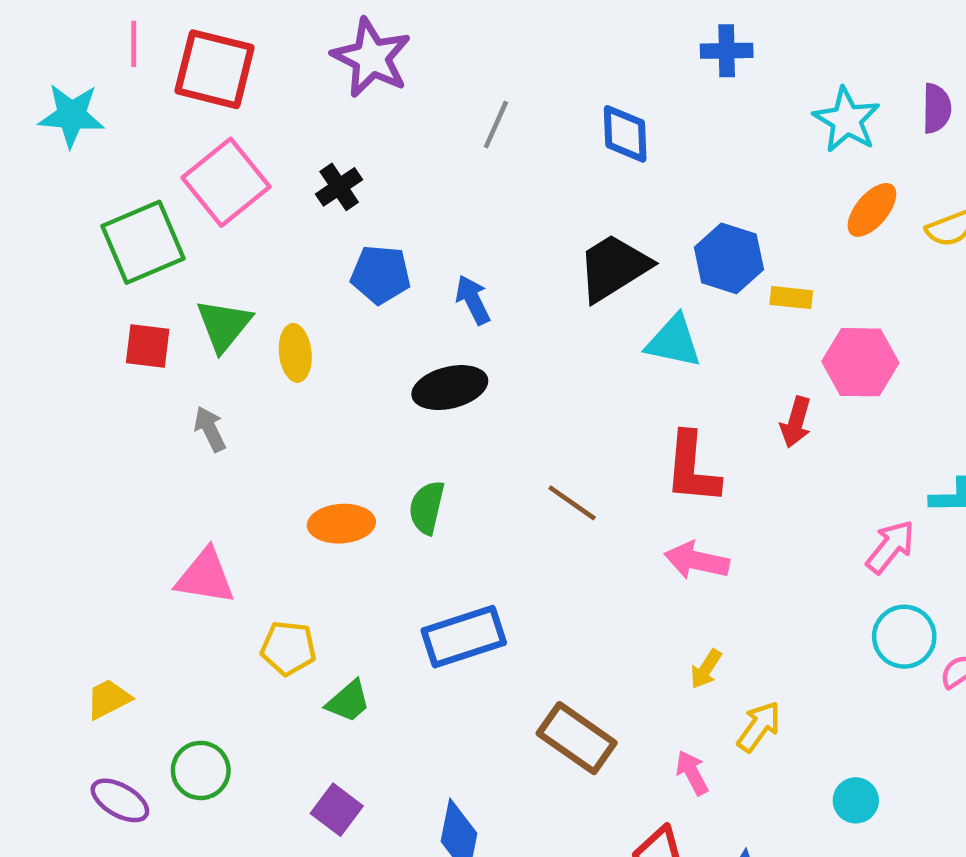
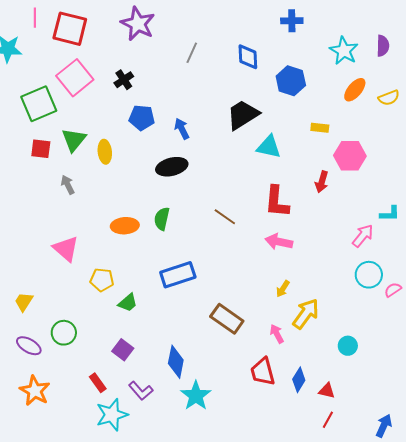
blue hexagon: (729, 258) -> (291, 81), moved
pink triangle: (205, 577) -> (66, 249), turned 32
yellow trapezoid: (108, 699) -> (24, 302), turned -30
yellow arrow: (759, 727) -> (306, 314), size x1.4

